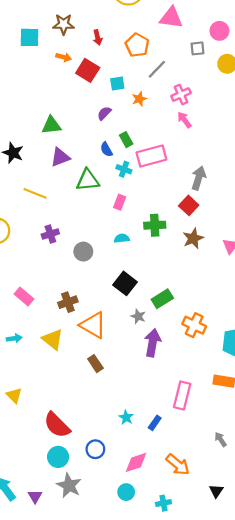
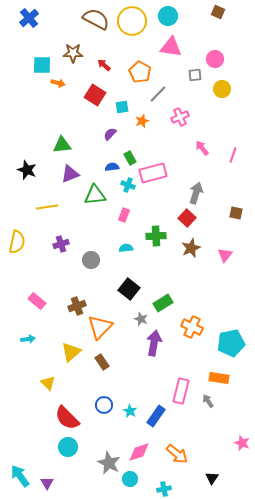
red arrow: (98, 37) -> (104, 65), turned 144
orange arrow: (64, 57) -> (58, 83), moved
pink arrow: (184, 120) -> (202, 148), moved
blue semicircle: (106, 149) -> (112, 167), turned 112
yellow line: (35, 193) -> (47, 207), turned -30
orange triangle: (93, 325) -> (100, 327), turned 44
yellow triangle: (53, 339) -> (71, 352), moved, turned 40
yellow triangle: (14, 395) -> (48, 383), moved
blue rectangle: (155, 423) -> (156, 416), size x1.5
gray arrow: (221, 439) -> (208, 401), moved
blue circle: (95, 449) -> (104, 405), moved
gray star: (69, 485) -> (109, 463), moved

